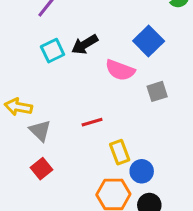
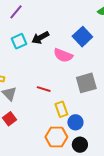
gray square: (157, 91) -> (86, 83), moved, size x1.5
red line: (92, 122) -> (44, 89), turned 32

